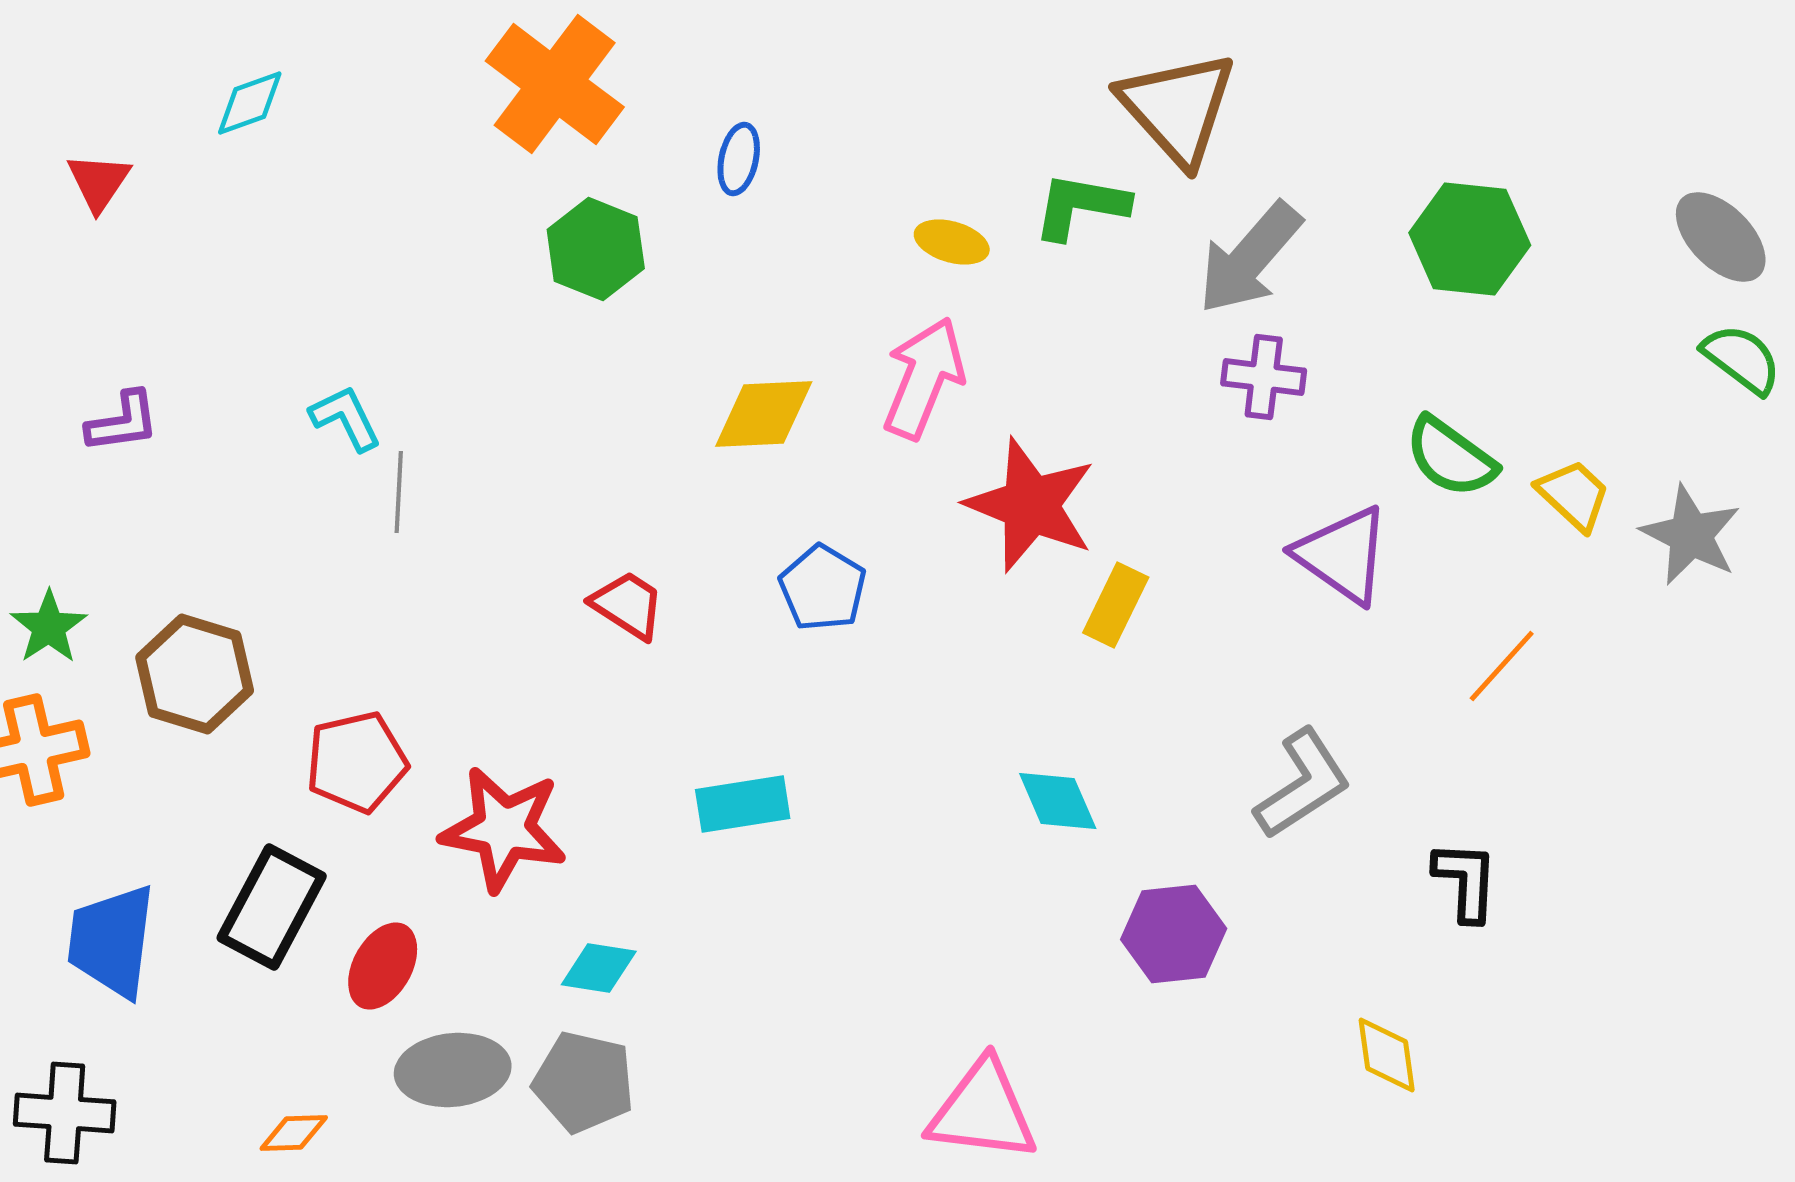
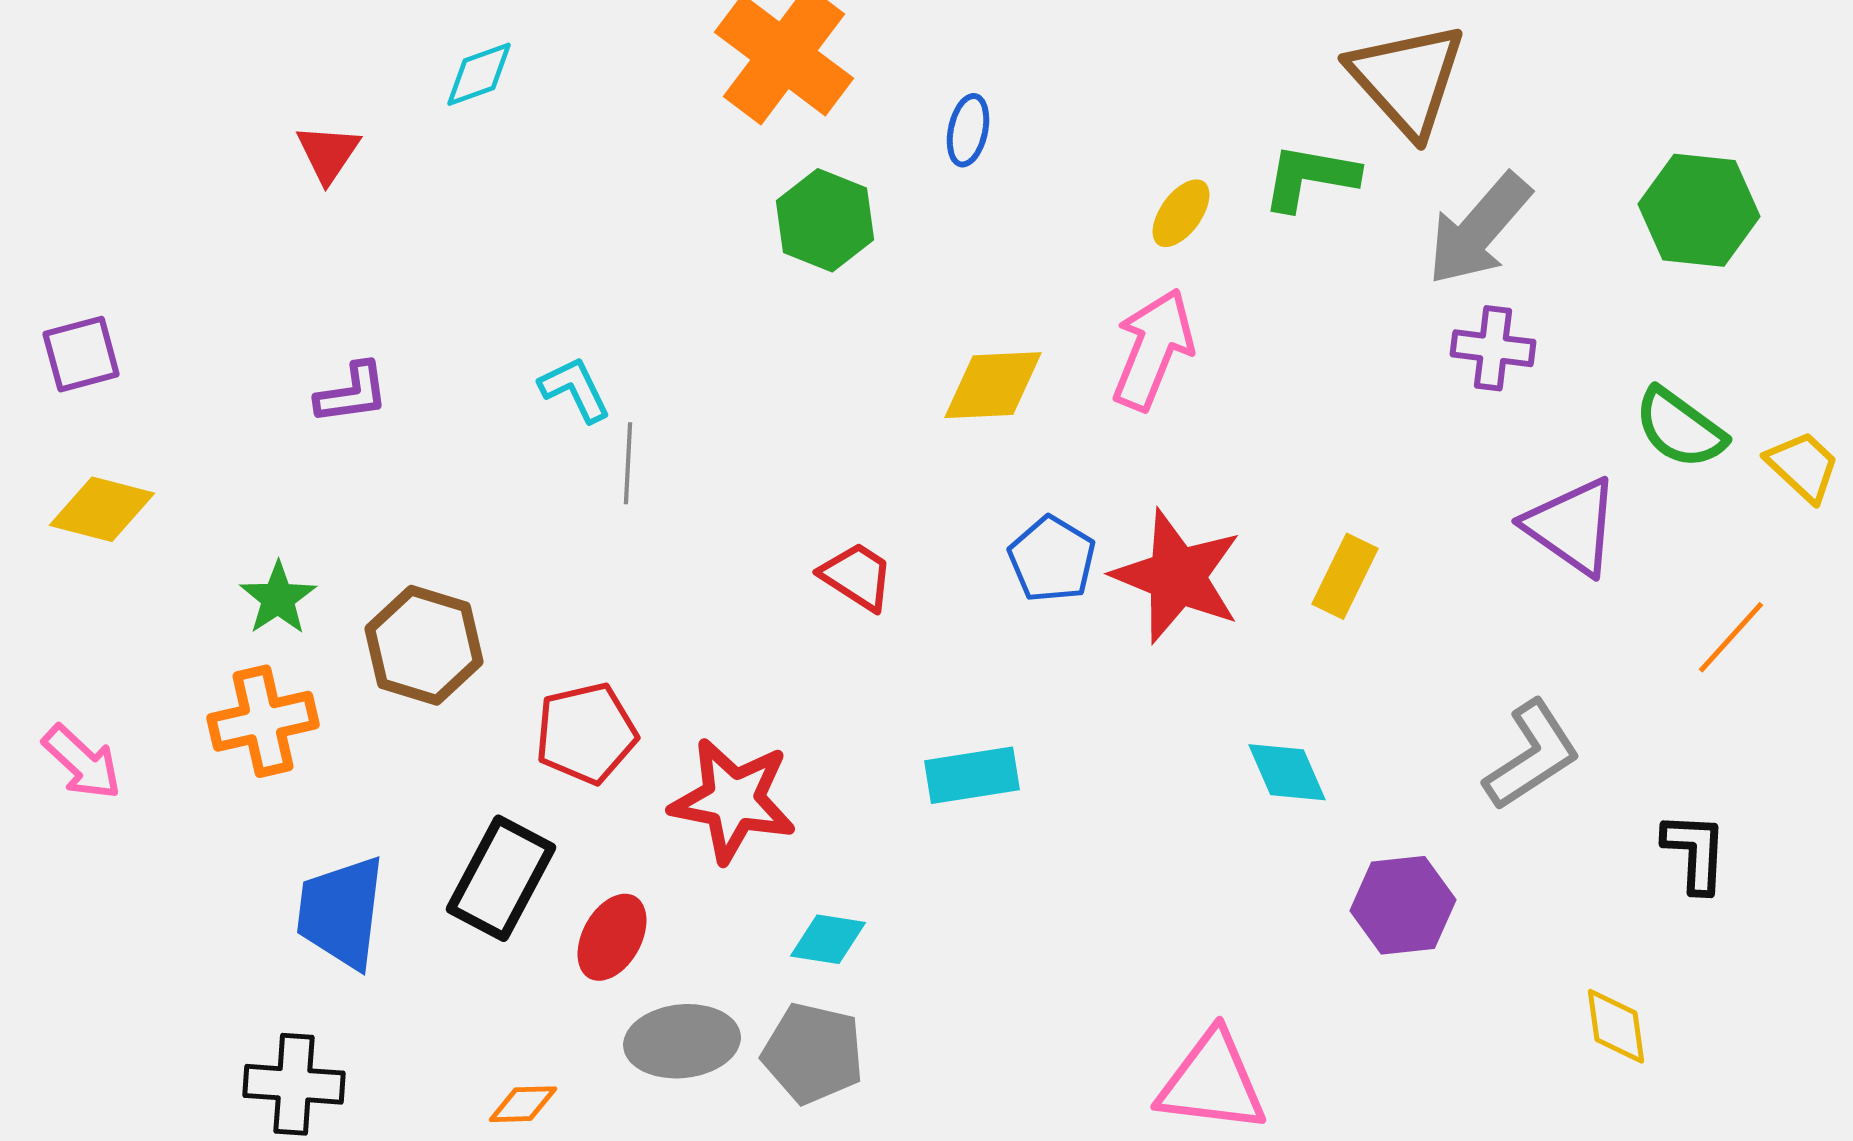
yellow ellipse: (952, 242) -> (1181, 213), turned -70
red star: (1031, 505) -> (1177, 576), moved

